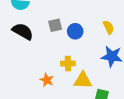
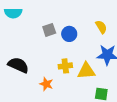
black semicircle: (23, 31) -> (18, 65), moved
yellow triangle: (83, 80) -> (86, 71), moved

